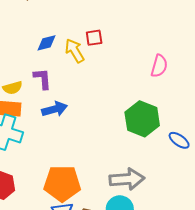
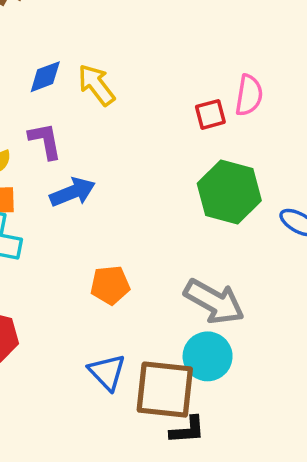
red square: (94, 38) -> (210, 114), moved
gray arrow: (127, 179) -> (214, 302), turned 40
orange pentagon: (62, 183) -> (110, 285), moved, size x0.6

